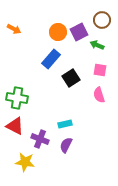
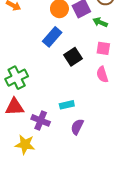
green cross: (17, 98) -> (17, 78), turned -35
red triangle: (15, 126) -> (15, 107), turned -30
purple semicircle: (66, 145) -> (77, 127), moved

